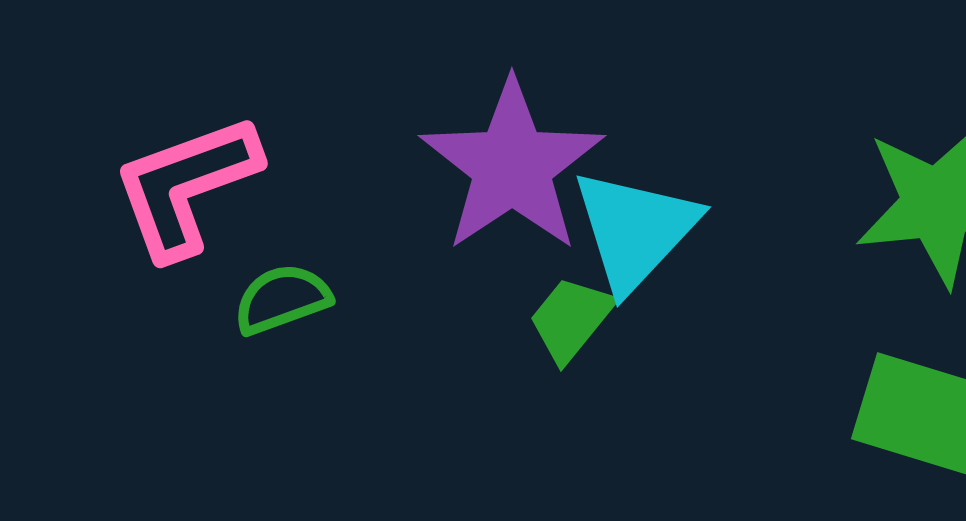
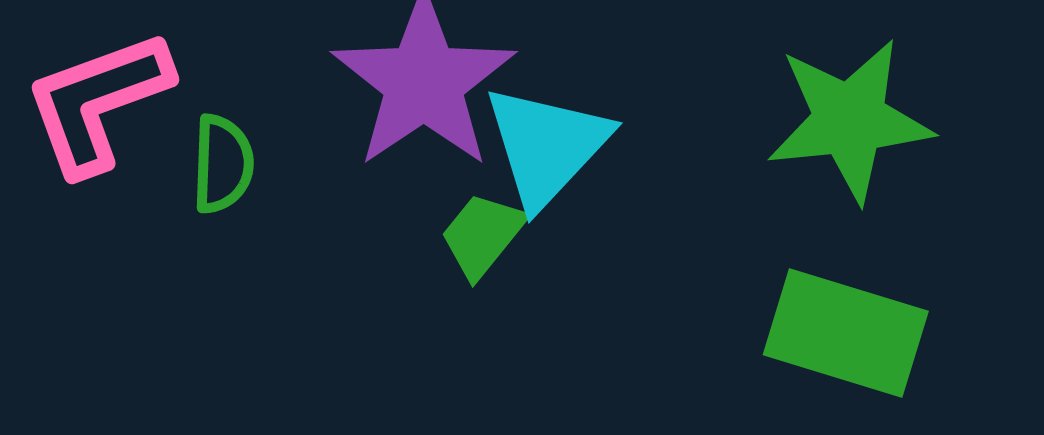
green semicircle: (282, 299) -> (223, 164), moved, turned 112

